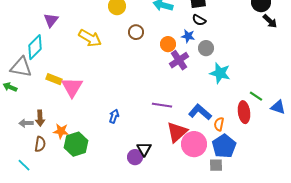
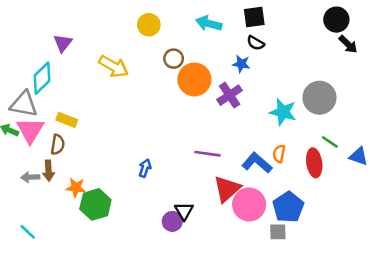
orange circle: (168, 44) -> (194, 79), moved, size x1.6
gray circle: (206, 48) -> (319, 98), moved, size x1.6
pink triangle: (72, 87) -> (30, 130), moved
orange semicircle: (219, 124) -> (279, 154), moved
brown semicircle: (40, 144) -> (58, 145), moved

